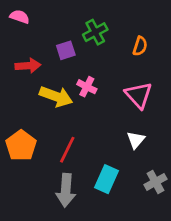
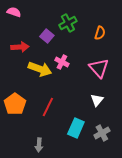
purple square: (66, 50) -> (47, 36), turned -32
gray cross: (155, 182) -> (102, 133), moved
gray arrow: (66, 190) -> (39, 145), moved, size x0.6

